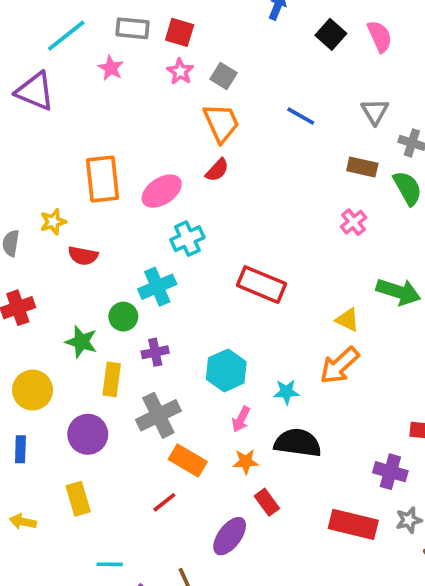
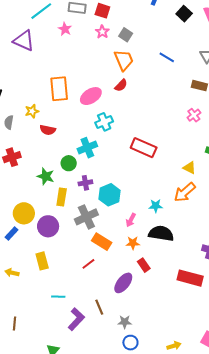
cyan hexagon: (226, 370) -> (110, 195), moved
yellow circle: (33, 390) -> (24, 213), moved
blue rectangle: (20, 449) -> (12, 233), turned 40

